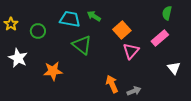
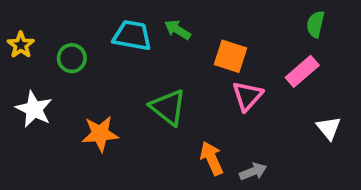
orange square: (122, 30) -> (230, 56), turned -30
green triangle: (82, 45) -> (168, 107), moved

